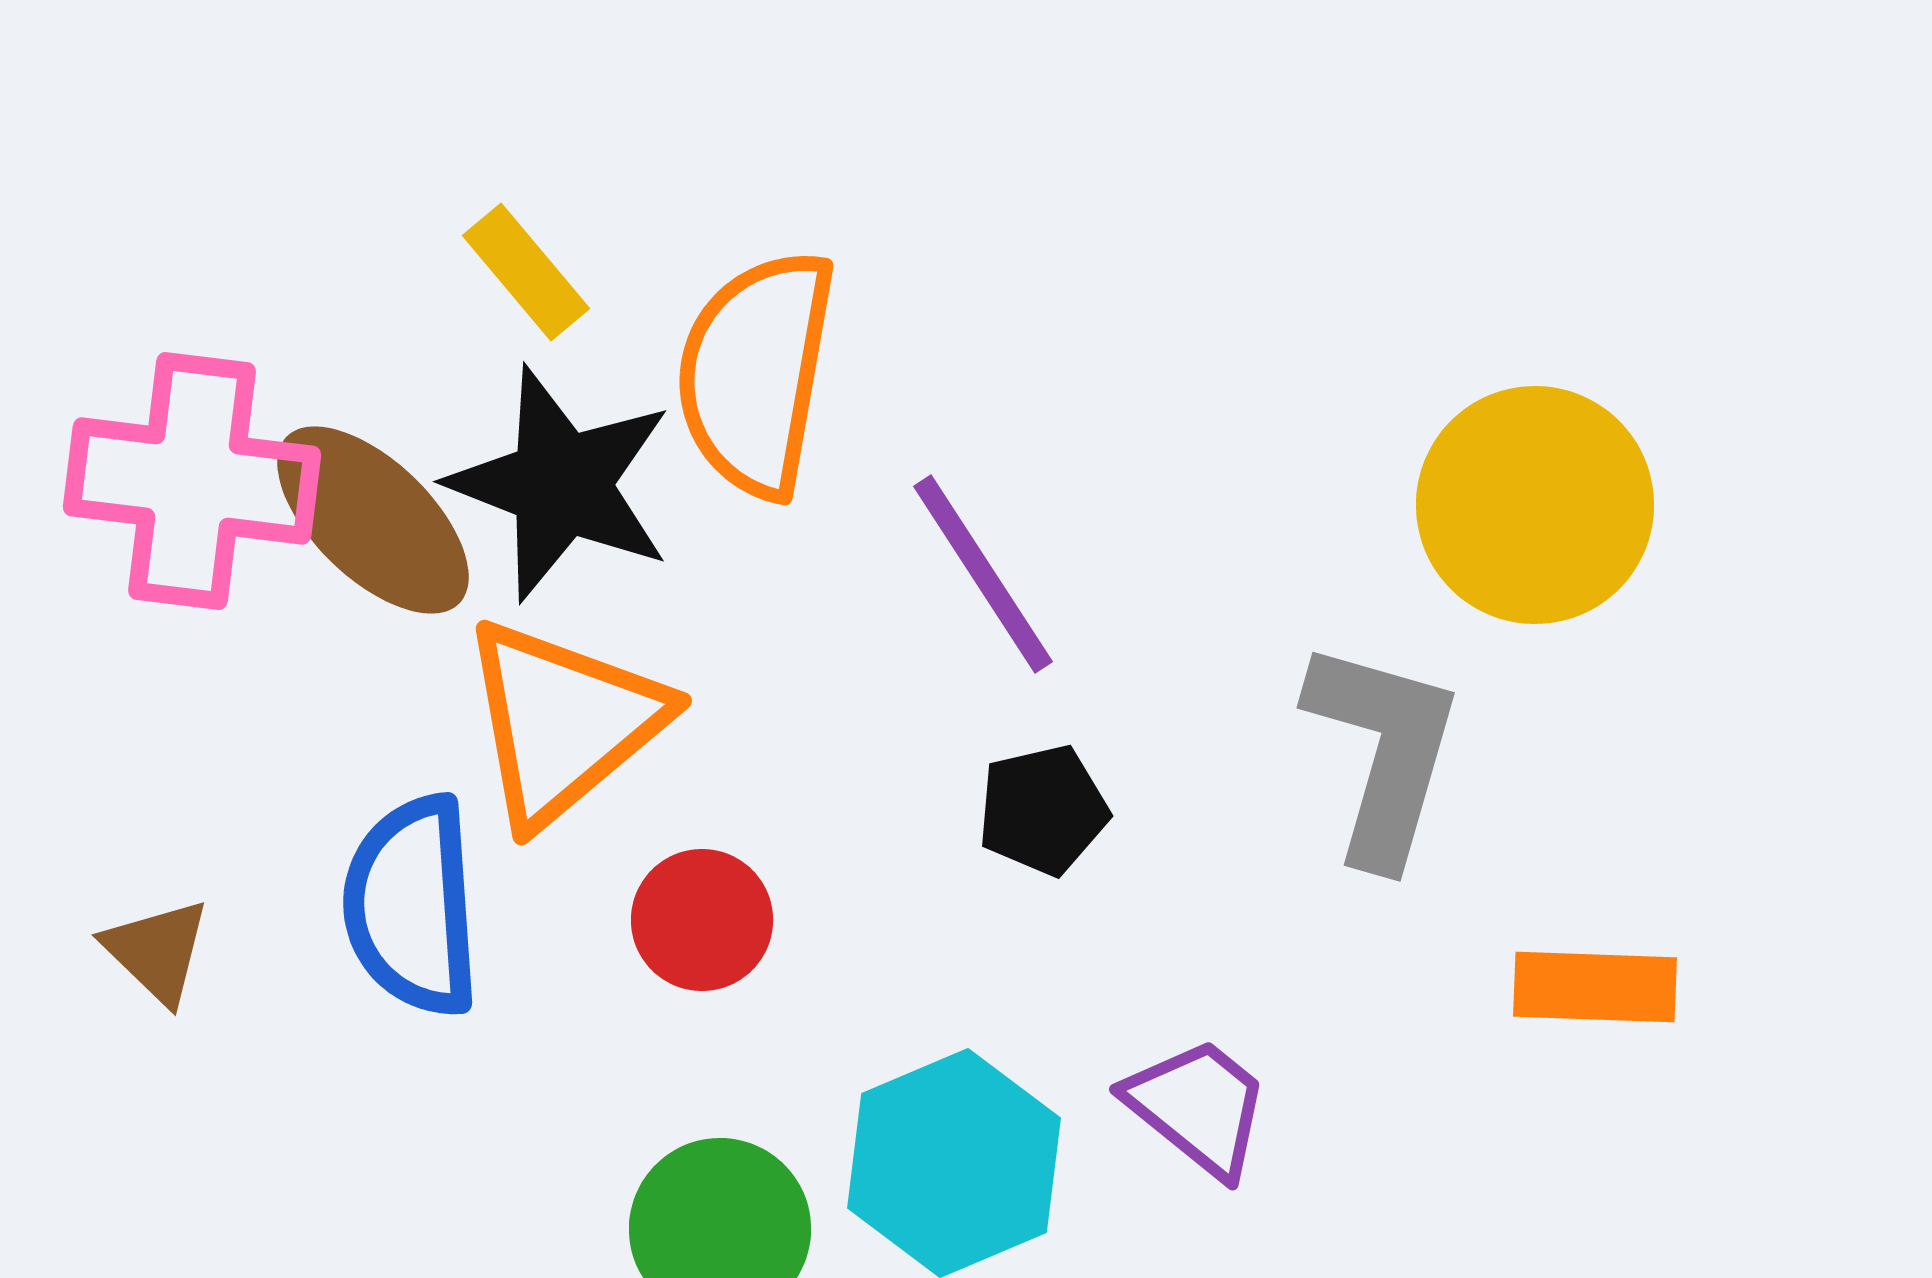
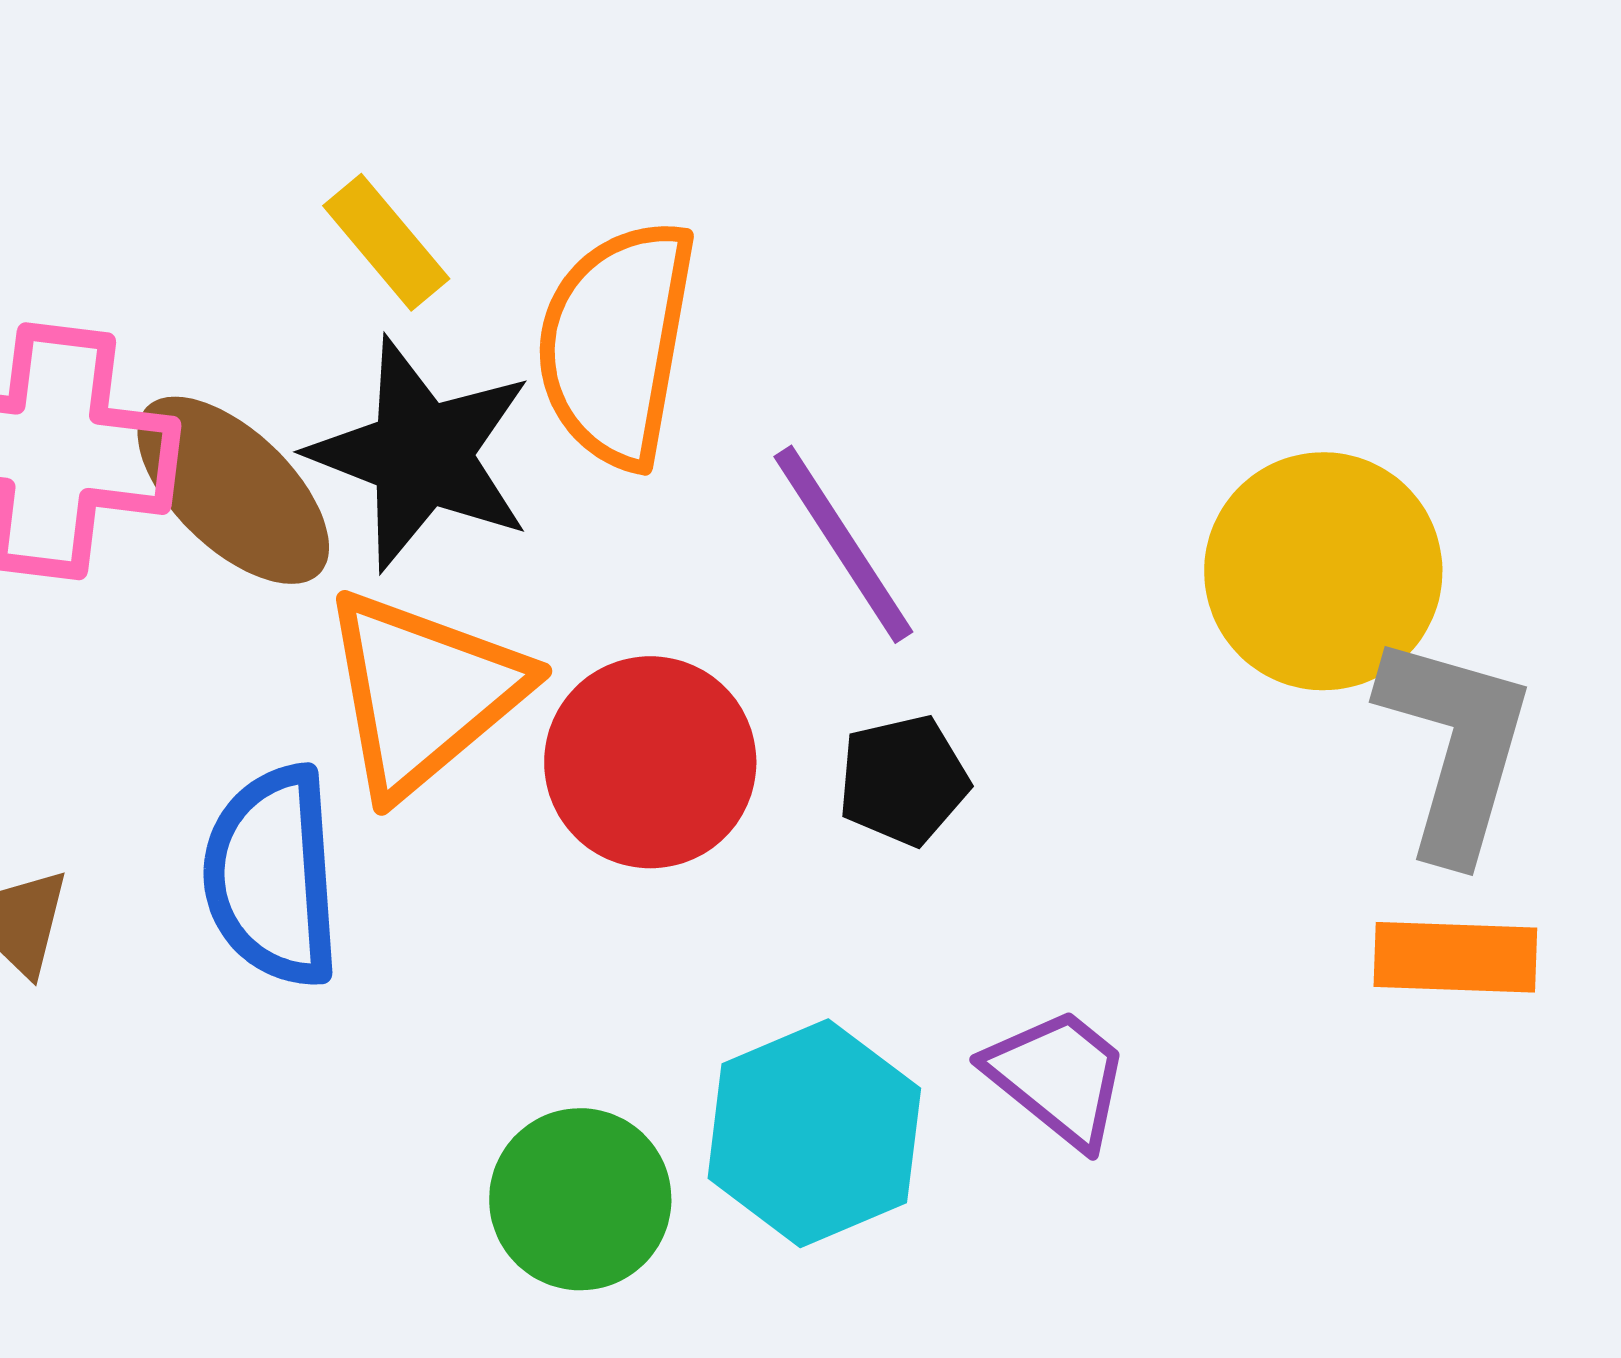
yellow circle: (1535, 505) -> (1323, 571), moved
gray L-shape: (1383, 752) -> (1455, 746), moved
red circle: (702, 920) -> (650, 762), moved, size x1.5

